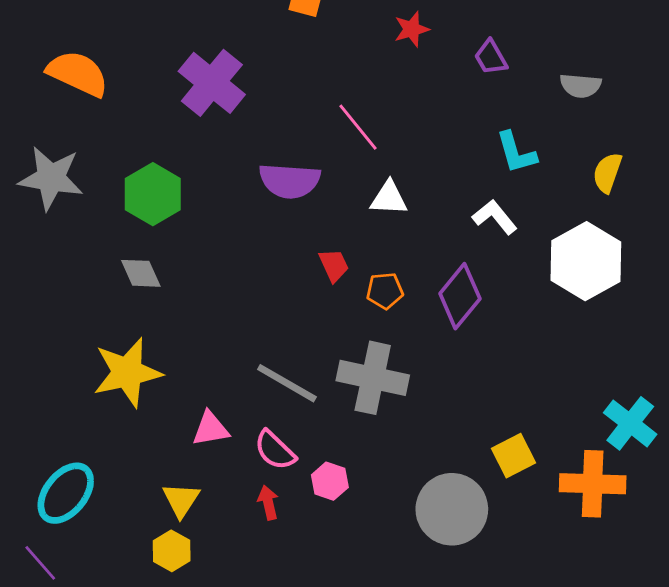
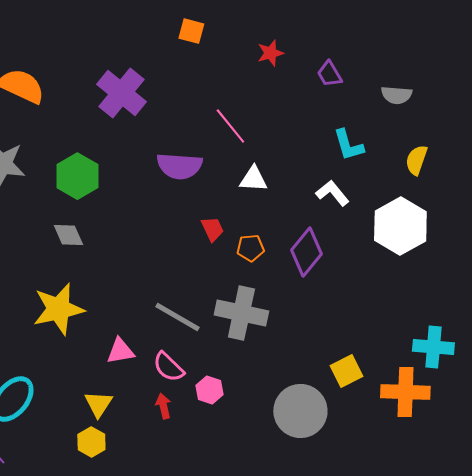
cyan cross: (630, 423) -> (433, 347), turned -33

